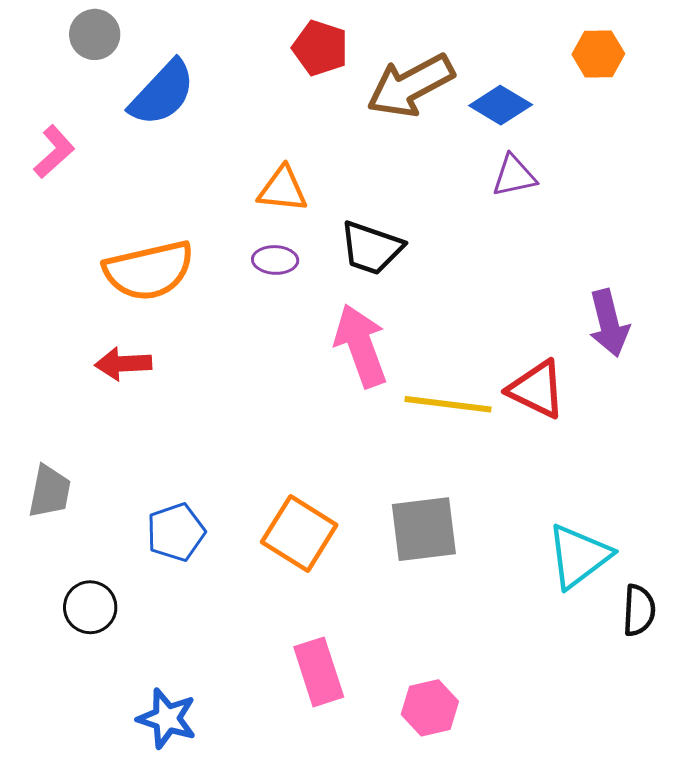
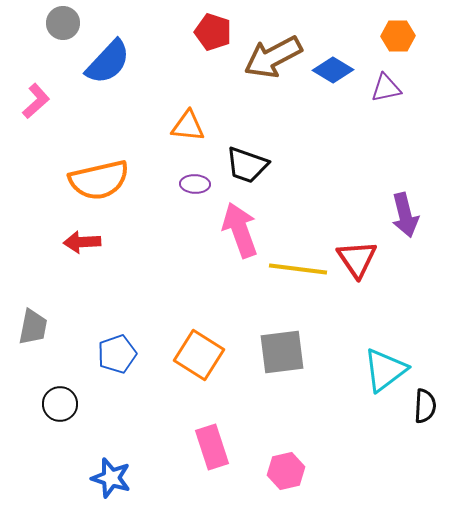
purple triangle: (514, 176) -> (386, 88), moved
purple ellipse: (275, 260) -> (195, 184), moved
red triangle: (537, 389) -> (357, 259), turned 30

